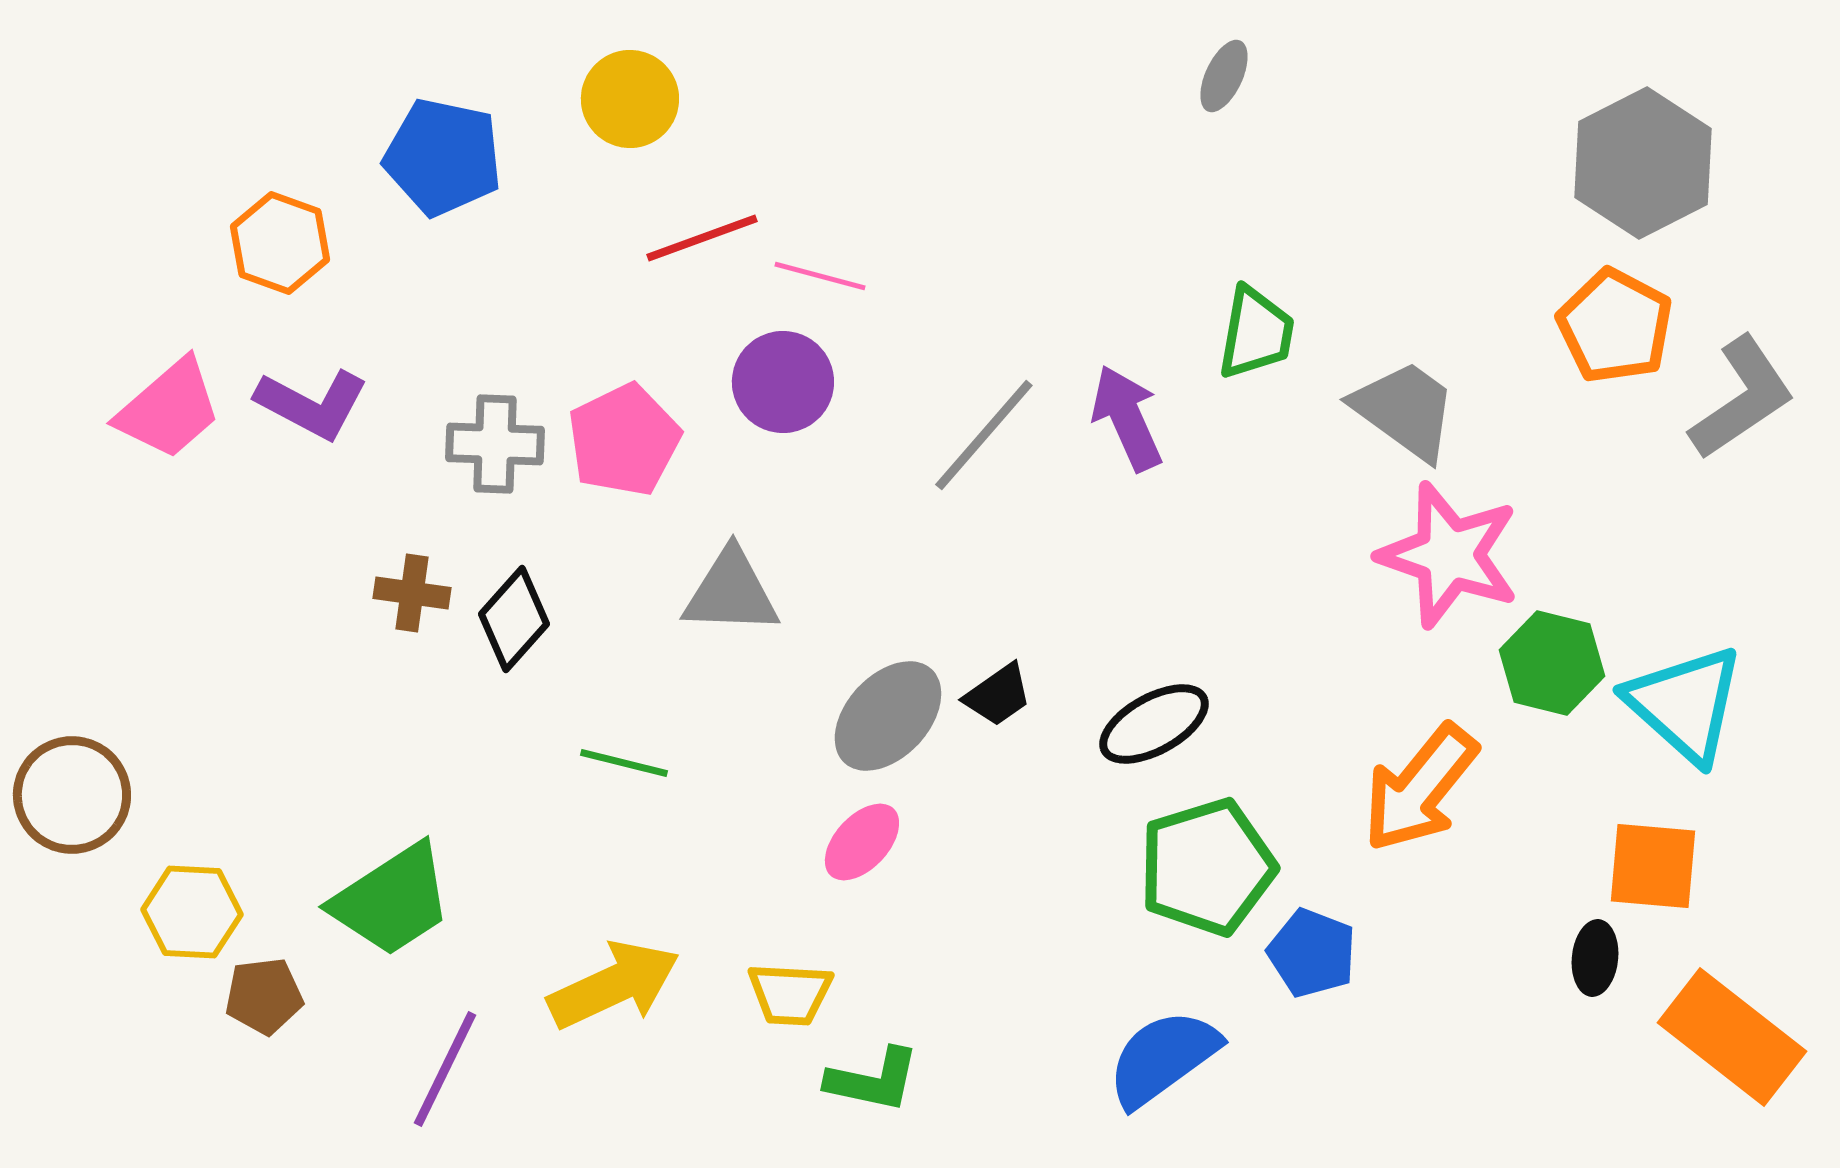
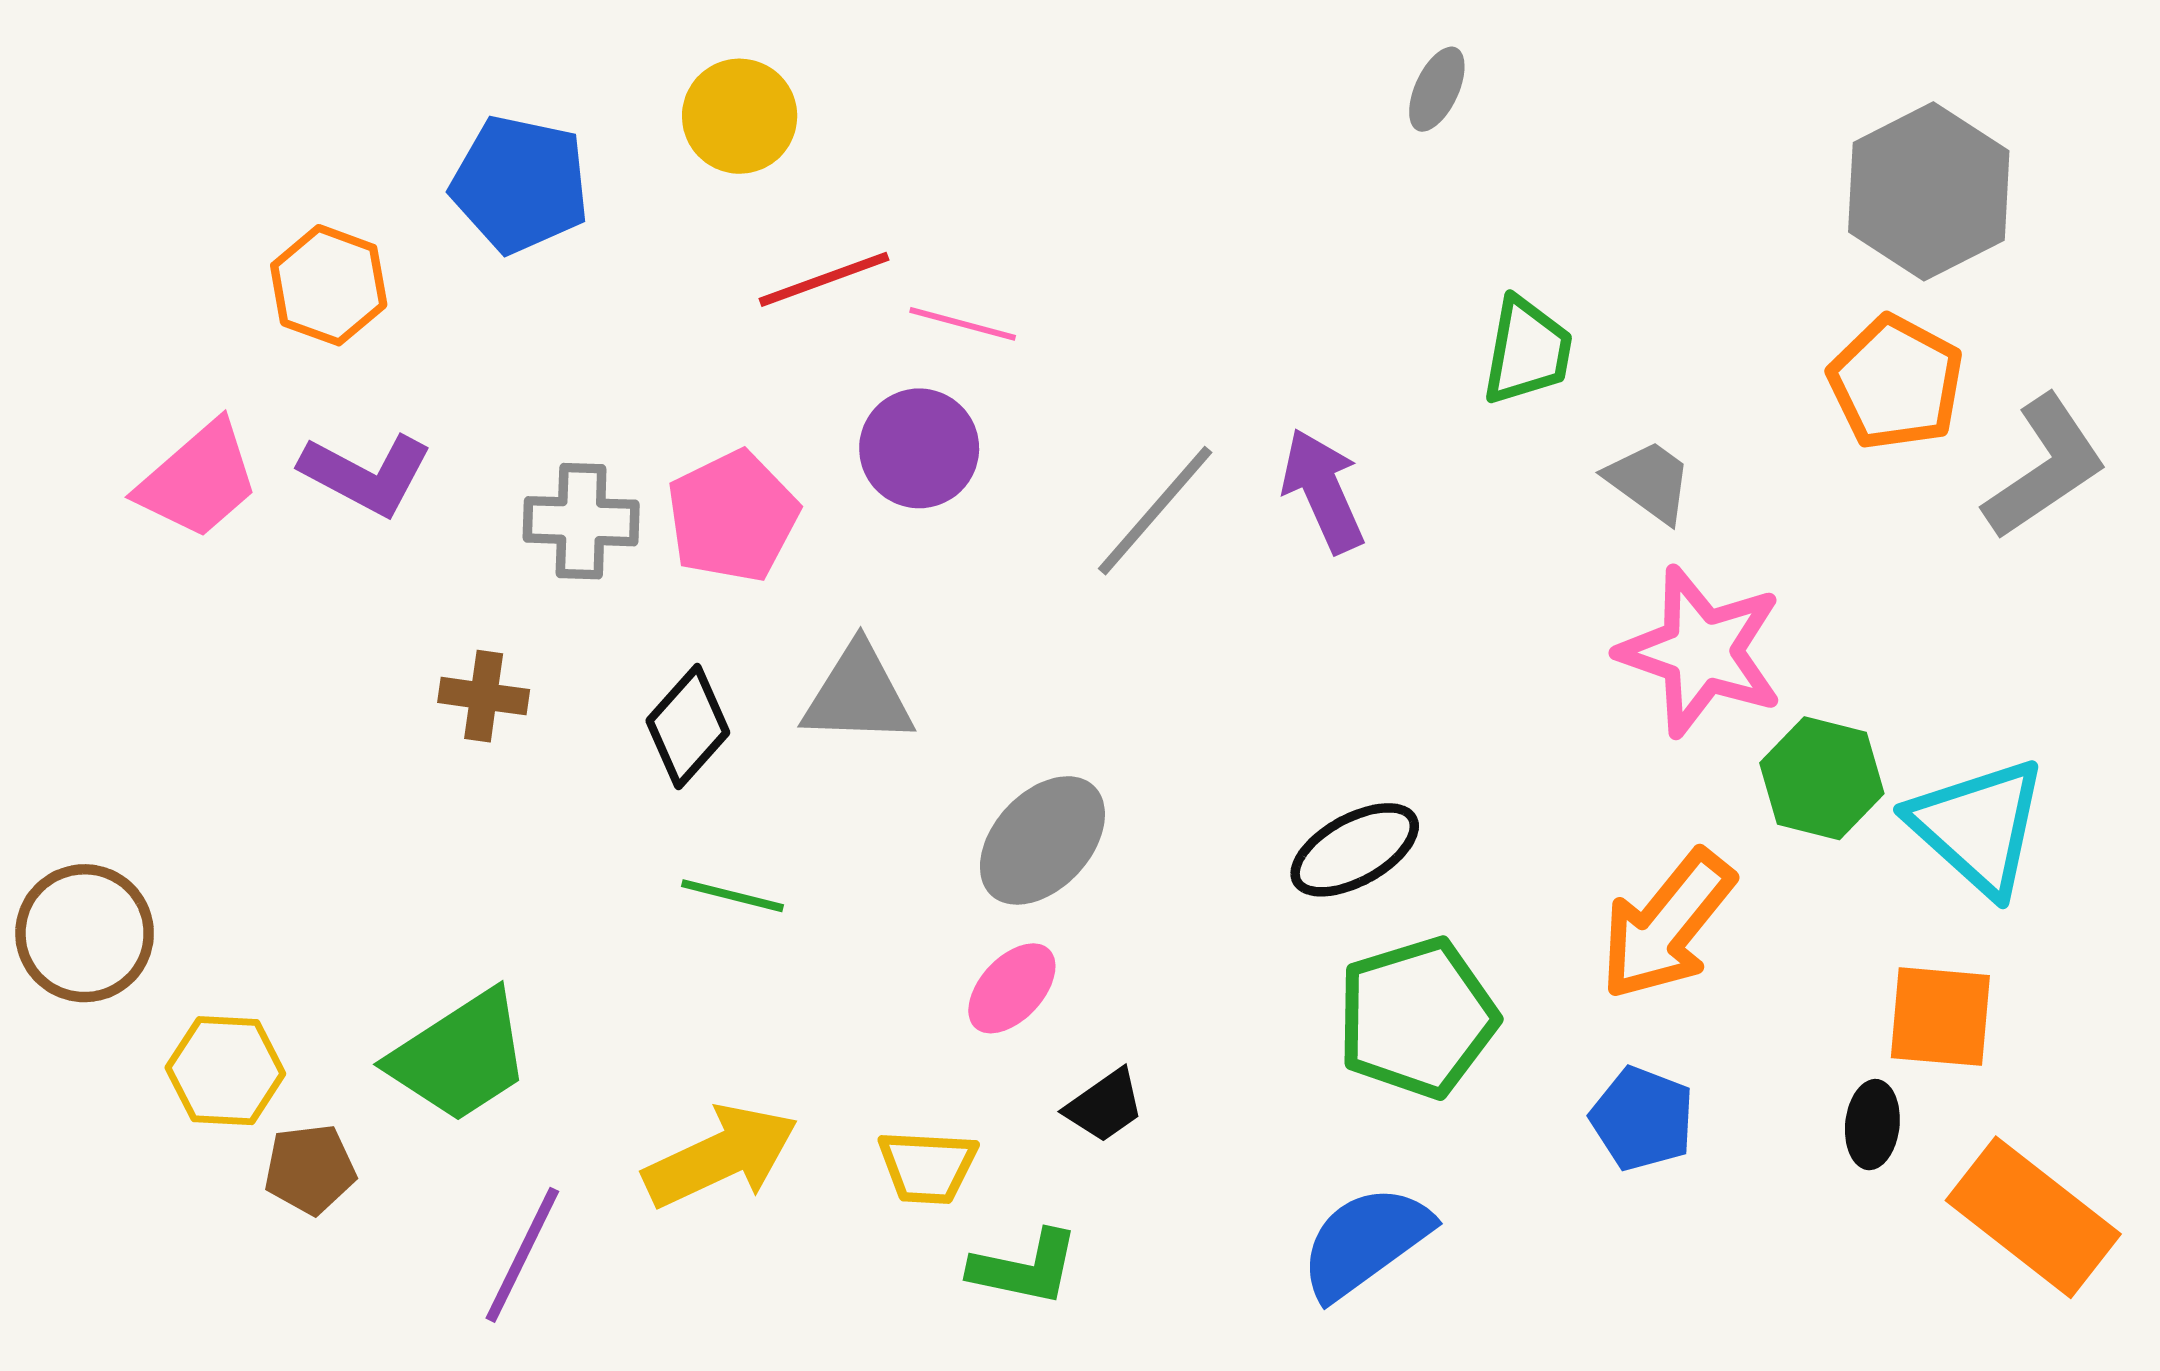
green trapezoid: (1256, 333) -> (1527, 351), moved
gray trapezoid: (1405, 410) -> (1649, 481), size x0.7
black diamond: (514, 619) -> (688, 727), moved
black trapezoid: (998, 695) -> (1105, 1106), moved
blue pentagon: (1312, 953) -> (1642, 1119), moved

